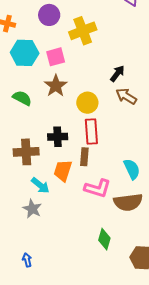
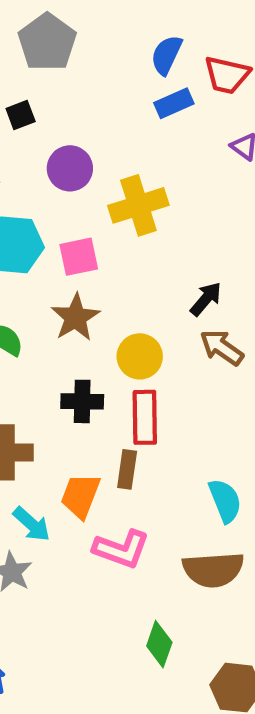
black cross: (58, 137) -> (82, 401), moved
pink L-shape: (98, 188) -> (121, 549), moved

